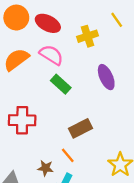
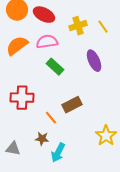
yellow line: (117, 20) -> (103, 27), moved
pink semicircle: (51, 55) -> (47, 42), turned -40
orange line: (68, 155) -> (51, 118), moved

